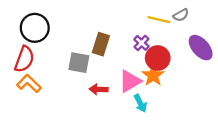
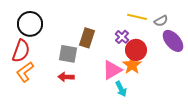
gray semicircle: (181, 15) -> (161, 21), moved
orange L-shape: (29, 84) -> (25, 72), turned -80
red arrow: (99, 89) -> (66, 77), moved

